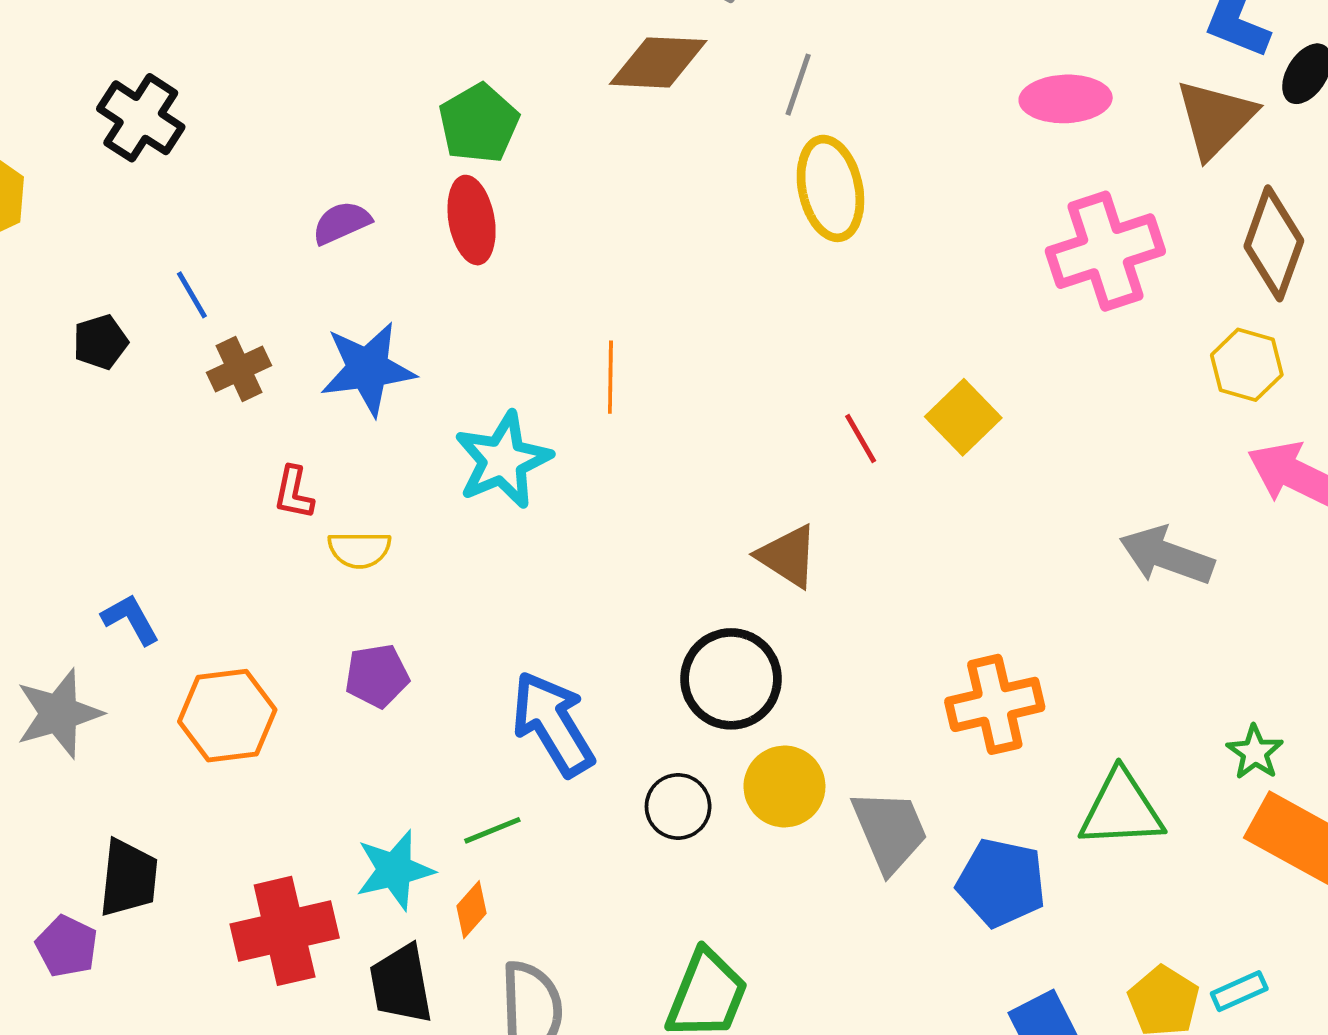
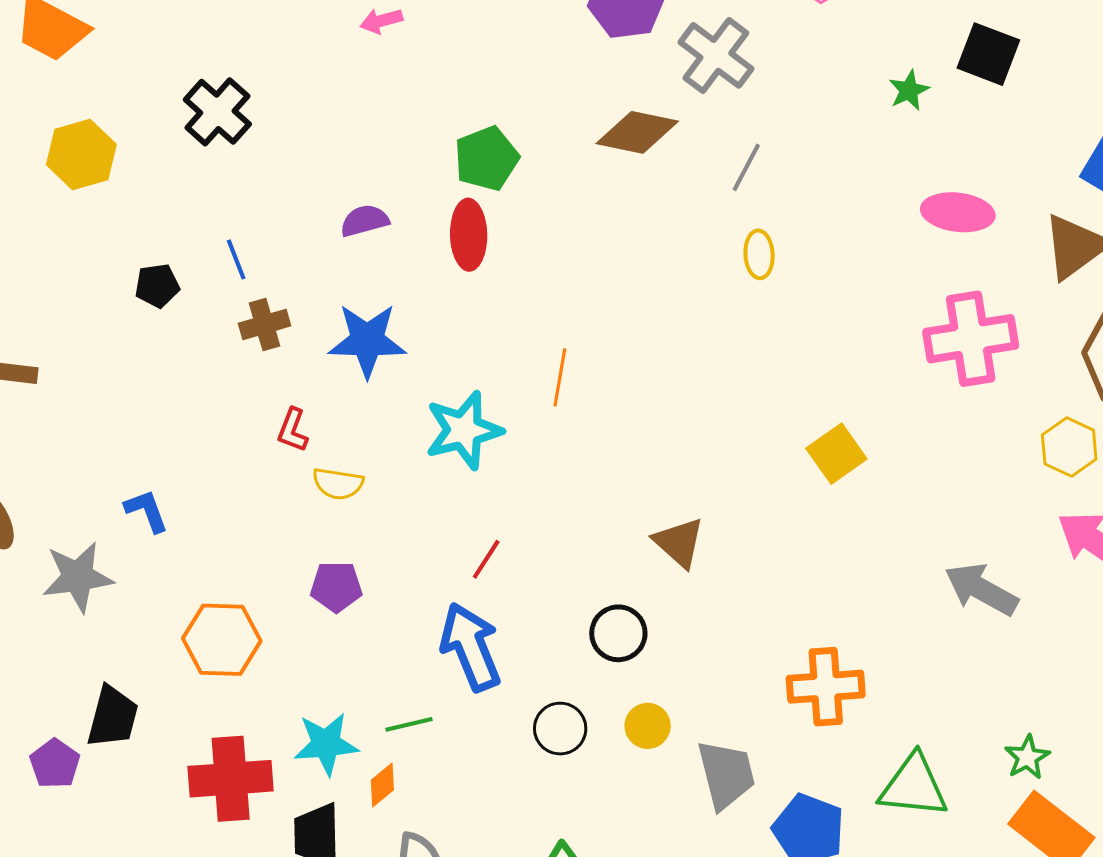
yellow ellipse: (830, 188) -> (759, 254), size x0.6
red line: (861, 438) -> (486, 559), moved, turned 54
black circle: (731, 679) -> (618, 633), size x0.7
orange hexagon: (227, 716) -> (222, 640), moved
yellow circle: (784, 786) -> (648, 726), size x0.7

